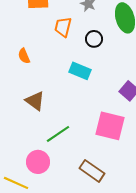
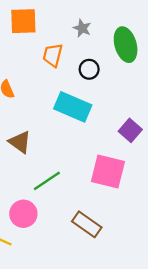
cyan rectangle: (80, 71) -> (73, 107), size x1.4

